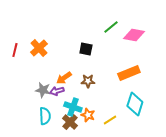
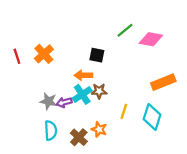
red line: (15, 50) -> (17, 56), turned -32
orange rectangle: (129, 73) -> (163, 82), moved
orange arrow: (64, 78) -> (83, 75), moved, turned 35
cyan cross: (73, 107) -> (82, 94), moved, turned 36
yellow line: (110, 120) -> (124, 111), moved, turned -40

